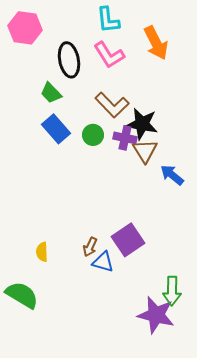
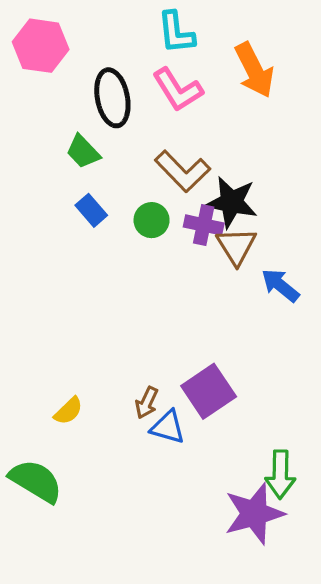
blue rectangle: (56, 129) -> (91, 210), size x0.7
yellow semicircle: (42, 252) -> (68, 411), turned -132
purple star: (156, 315) -> (254, 514), turned -30

